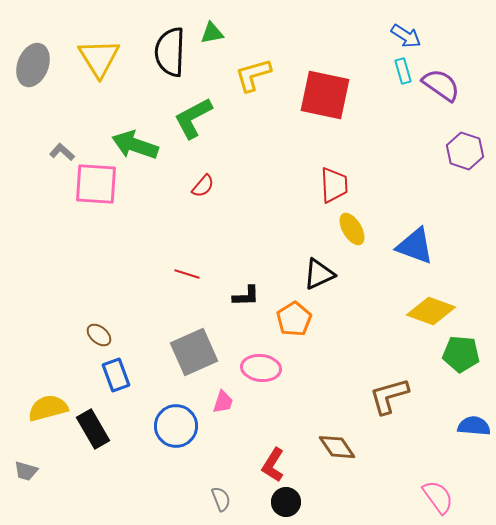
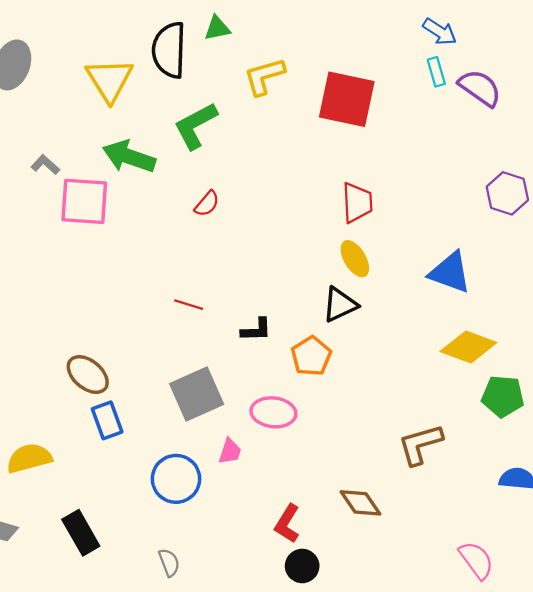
yellow triangle: (99, 58) -> (109, 80), moved
purple hexagon: (465, 151) -> (507, 193), moved
yellow ellipse: (352, 229) -> (355, 259), moved
brown ellipse: (99, 335) -> (88, 375), size x1.5
black rectangle: (93, 429) -> (81, 533), moved
gray semicircle: (221, 499) -> (169, 563), moved

